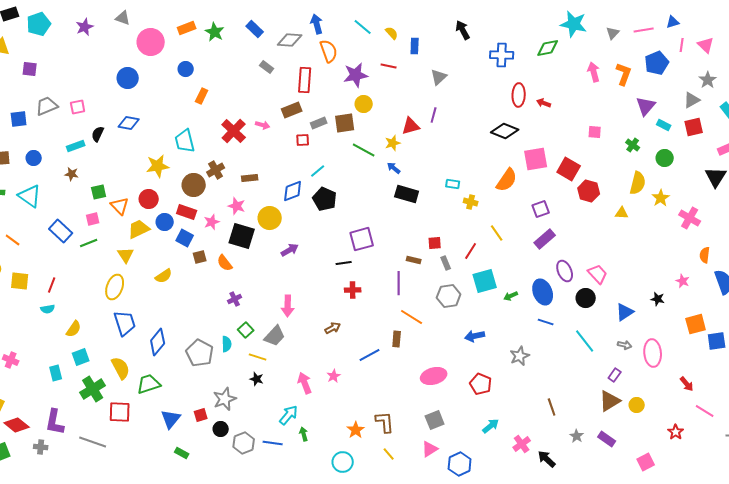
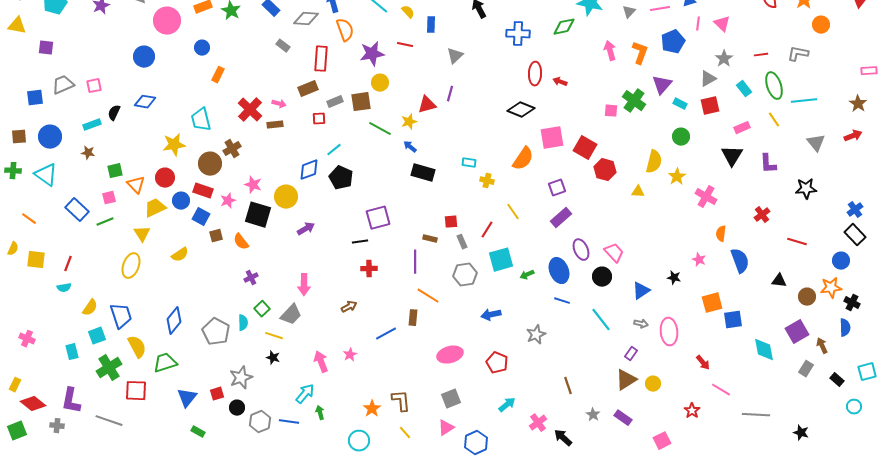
green cross: (633, 145) -> (634, 101), moved, size x1.6
blue circle: (34, 158) -> (50, 137), size x1.5
brown rectangle: (250, 178) -> (275, 125), moved
blue trapezoid: (125, 323) -> (121, 316), moved

